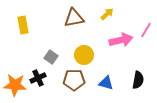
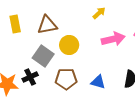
brown triangle: (74, 18) -> (47, 25), moved
yellow circle: (84, 55) -> (69, 45), moved
gray square: (51, 57) -> (43, 56), size x1.5

